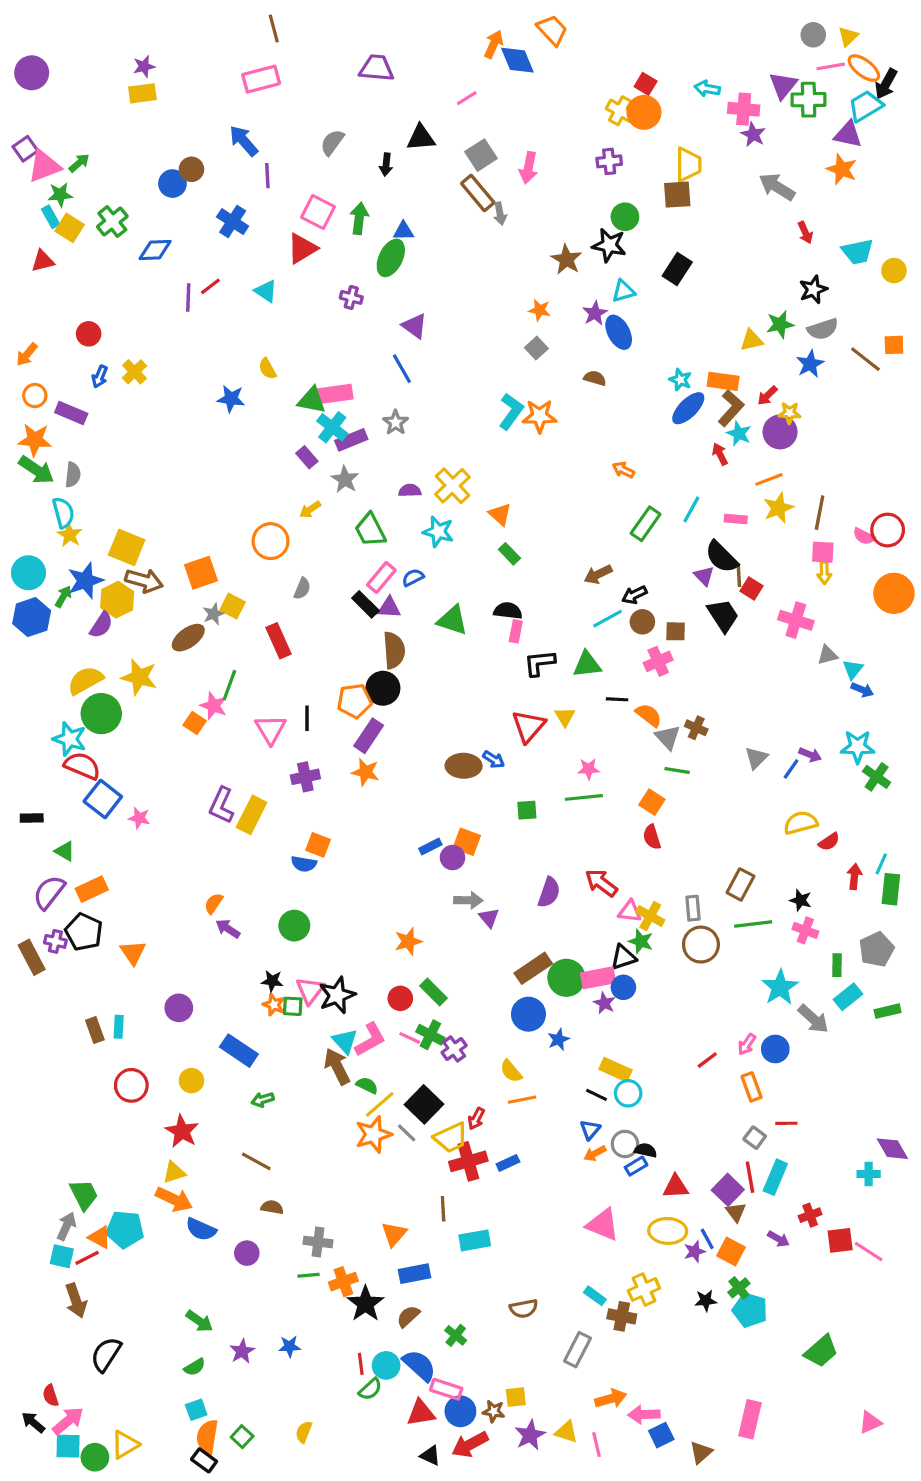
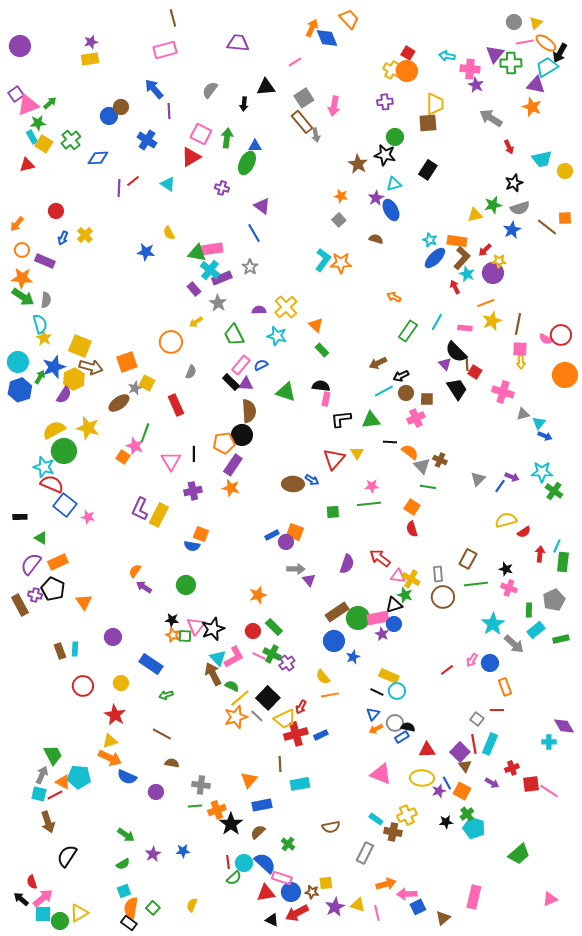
orange rectangle: (752, 1087) -> (505, 687), moved

